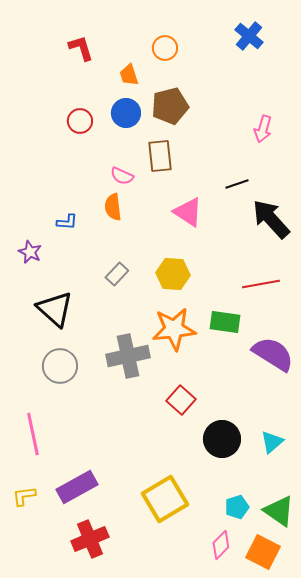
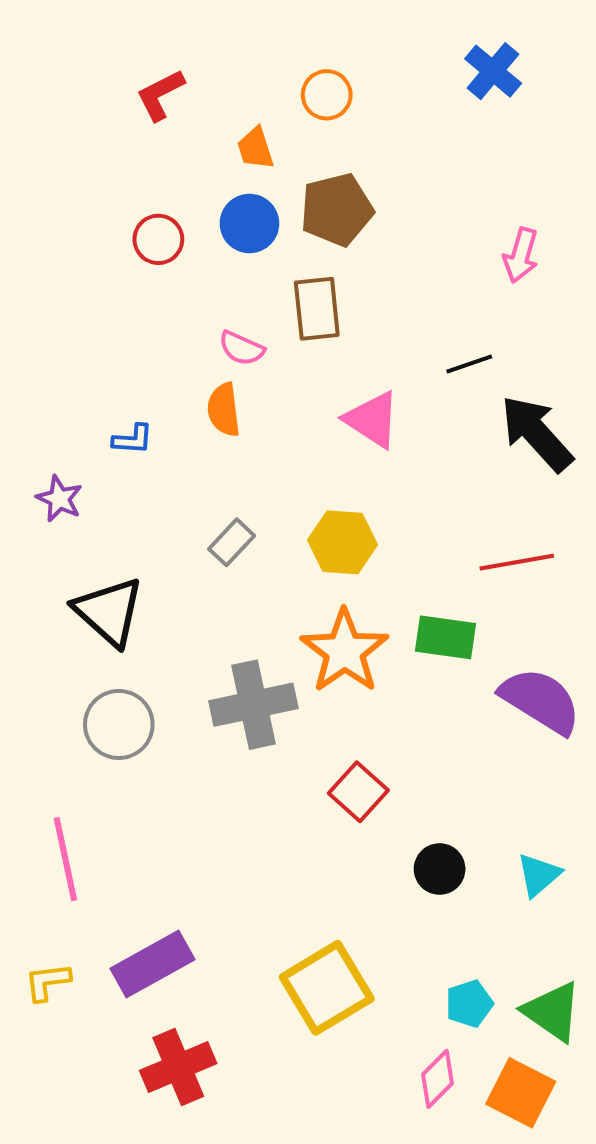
red L-shape: (81, 48) -> (160, 95), turned -100
orange star: (174, 329) -> (345, 651), turned -30
black circle: (222, 439) -> (440, 869), size x0.7

